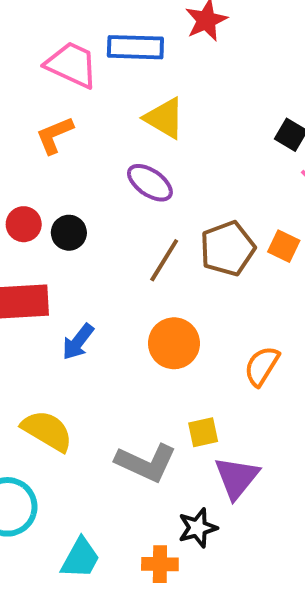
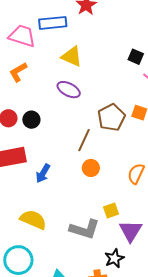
brown line: (164, 260) -> (84, 140), moved
orange circle: (174, 343) -> (91, 168), size x0.7

